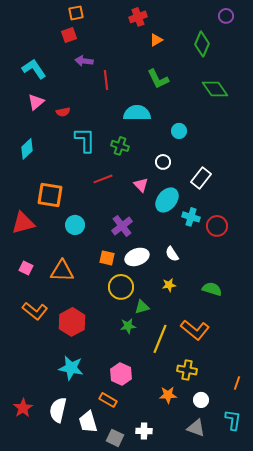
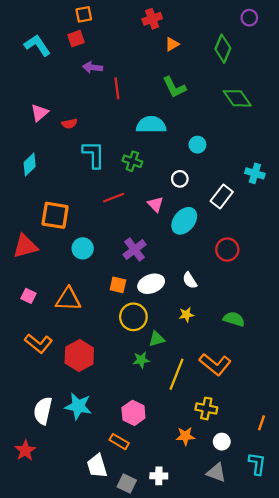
cyan L-shape: (34, 69) -> (37, 45), moved
cyan cross: (191, 217) -> (255, 173), moved
red circle: (217, 226) -> (227, 250), moved
white semicircle: (58, 410) -> (43, 411), moved

